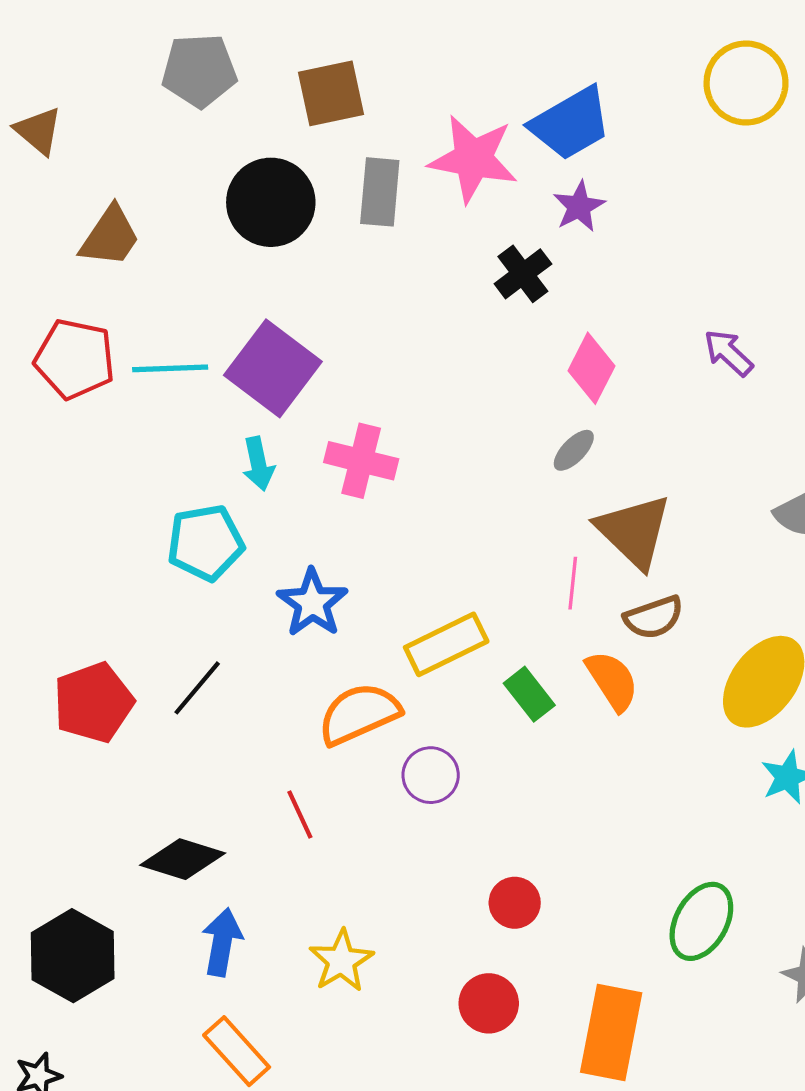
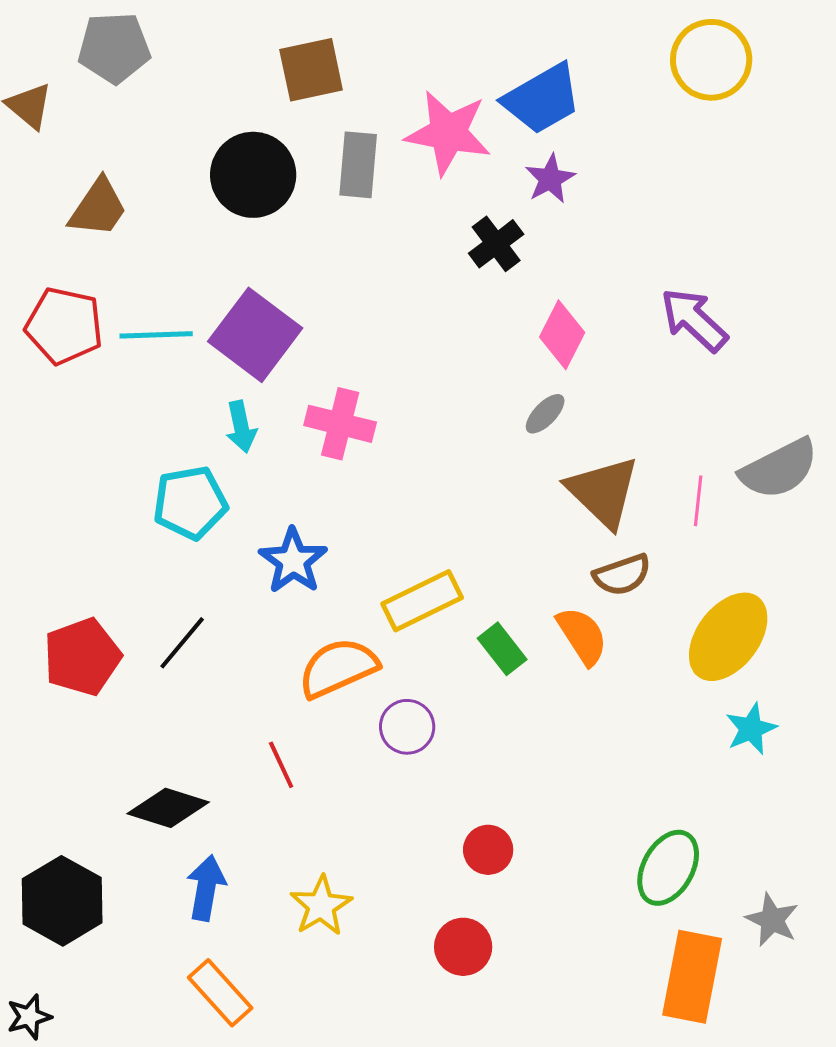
gray pentagon: (199, 71) -> (114, 48), moved
purple arrow: (728, 353) -> (694, 320), size x1.4
pink line: (573, 583) -> (698, 501), moved
orange rectangle: (611, 1032) -> (692, 977), moved

